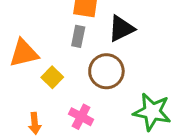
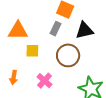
yellow square: (52, 77) -> (32, 51), turned 32

